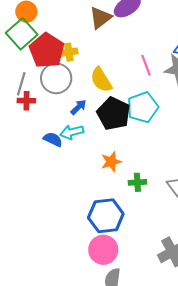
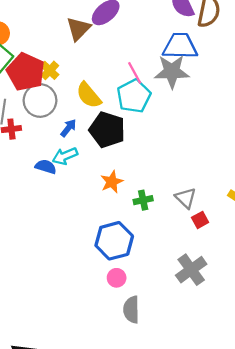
yellow cross: (69, 52) -> (50, 70), turned -30
cyan pentagon: (143, 107) -> (134, 96), moved
pink circle: (103, 250) -> (117, 278), size x0.6

